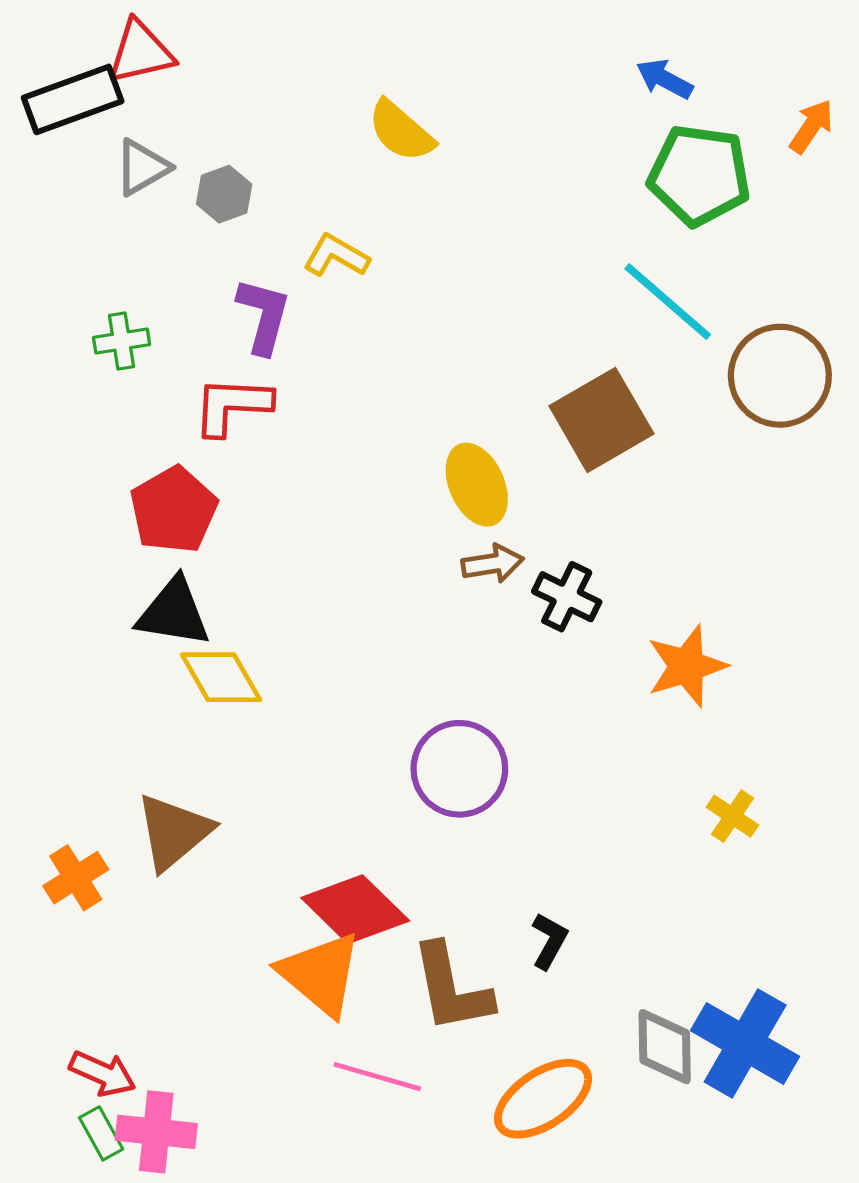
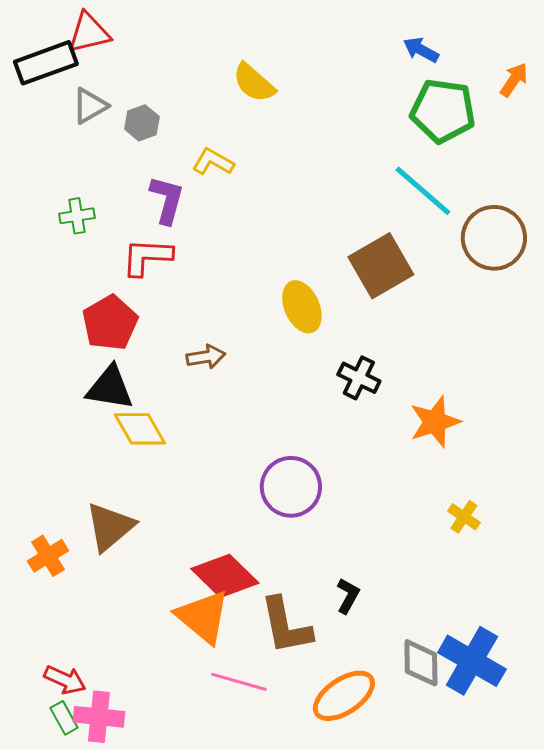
brown arrow: (493, 564) -> (206, 357), moved

